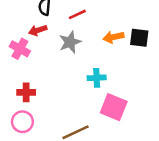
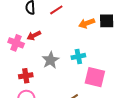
red arrow: (38, 30) -> (34, 35), moved
gray star: (70, 42) -> (50, 60), moved

